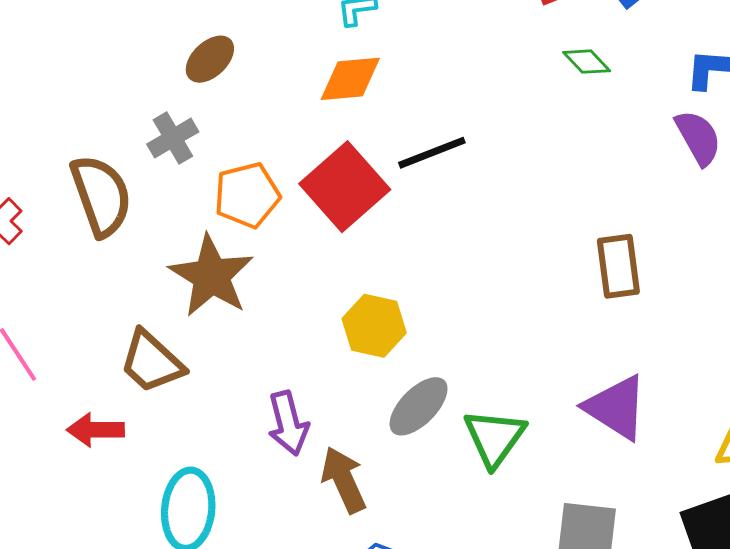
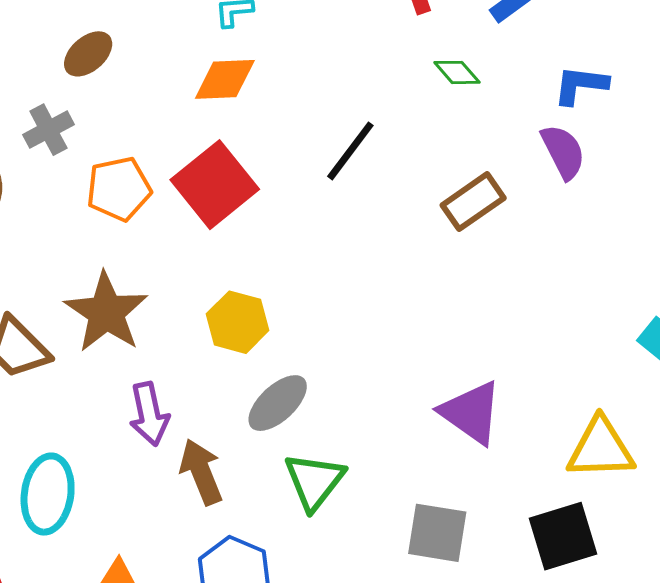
black line: (432, 153) -> (350, 151), moved, turned -34
brown rectangle: (618, 266) -> (473, 202), moved, turned 60
brown star: (211, 276) -> (106, 312), moved
green triangle: (495, 438) -> (314, 481), moved

